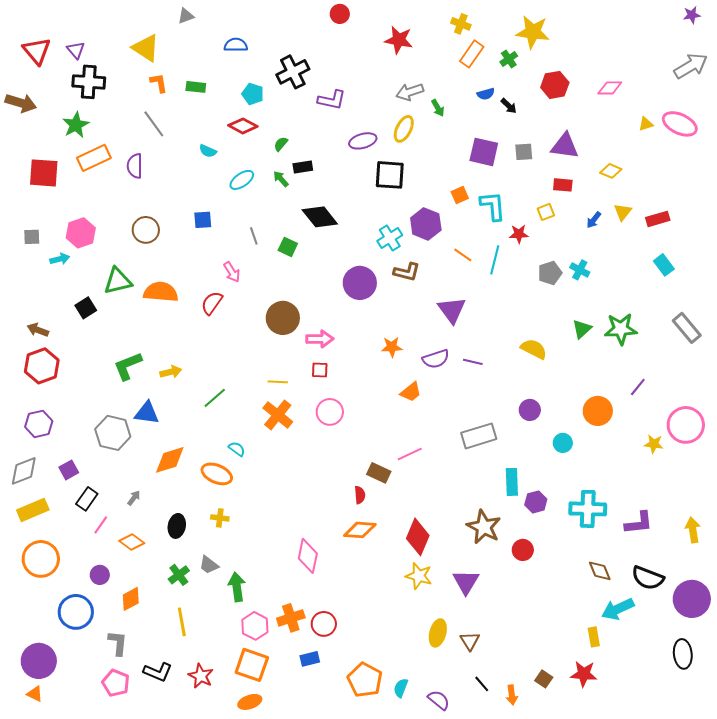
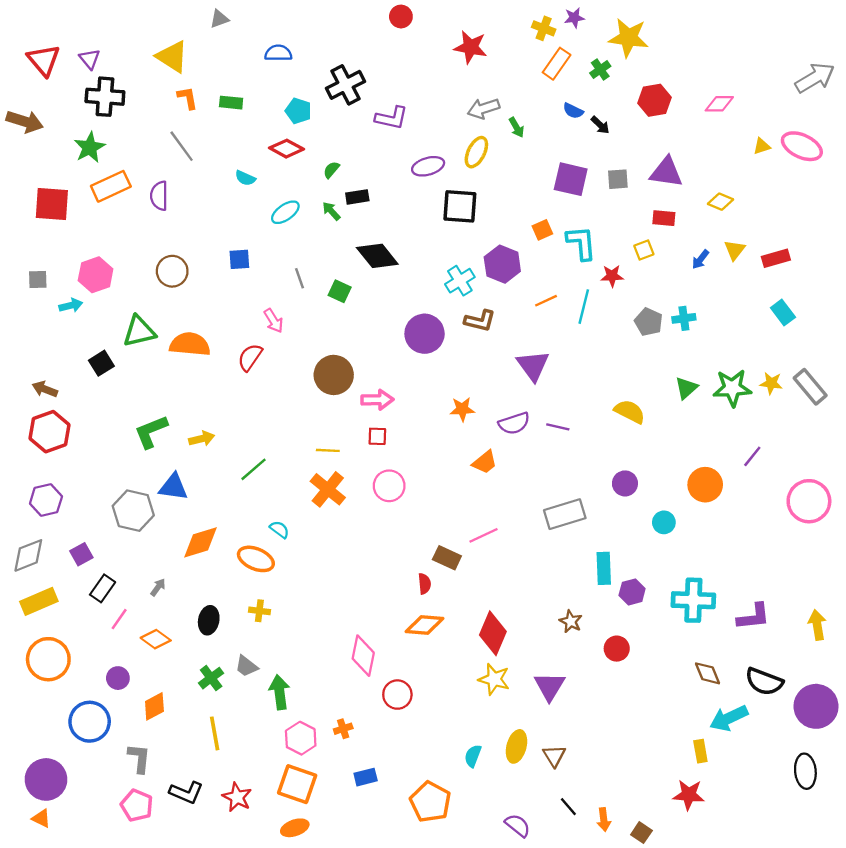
purple star: (692, 15) -> (574, 18), moved
blue semicircle: (486, 94) -> (573, 111), turned 42
orange line: (463, 255) -> (546, 301), turned -60
cyan cross: (580, 270) -> (684, 318), turned -36
gray pentagon: (550, 273) -> (649, 322), turned -30
yellow star: (654, 444) -> (771, 383), moved
brown star: (484, 527) -> (571, 621), size x0.6
orange cross: (291, 618) -> (343, 729), size x0.6
red circle: (324, 624) -> (397, 695), moved
brown square: (544, 679) -> (641, 833), moved
cyan semicircle: (401, 688) -> (473, 756), moved

